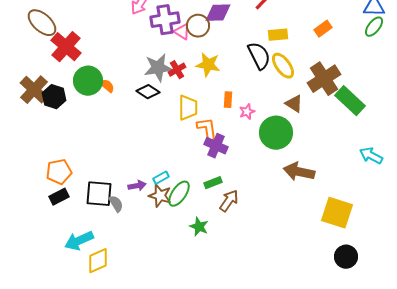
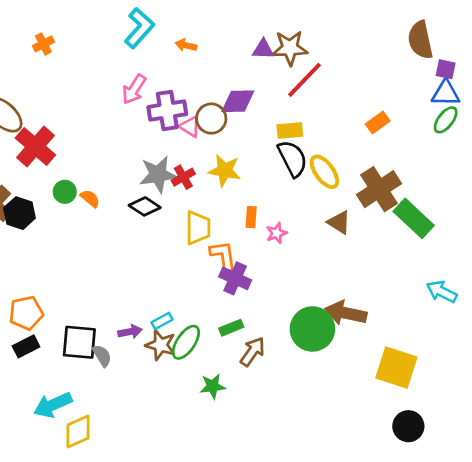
yellow rectangle: (278, 35) -> (290, 131), moved
green circle: (88, 81) -> (65, 192), size x0.6
green circle: (276, 133) -> (312, 329), moved
green star: (199, 227) -> (213, 386), turned -30

